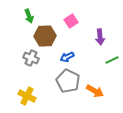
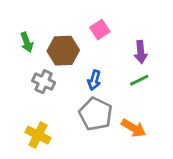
green arrow: (29, 16) -> (27, 42), moved
blue arrow: (67, 57) -> (94, 80), turned -48
green line: (112, 60) -> (139, 80), moved

